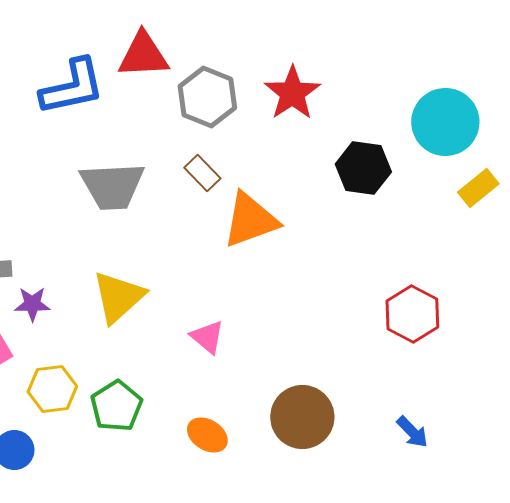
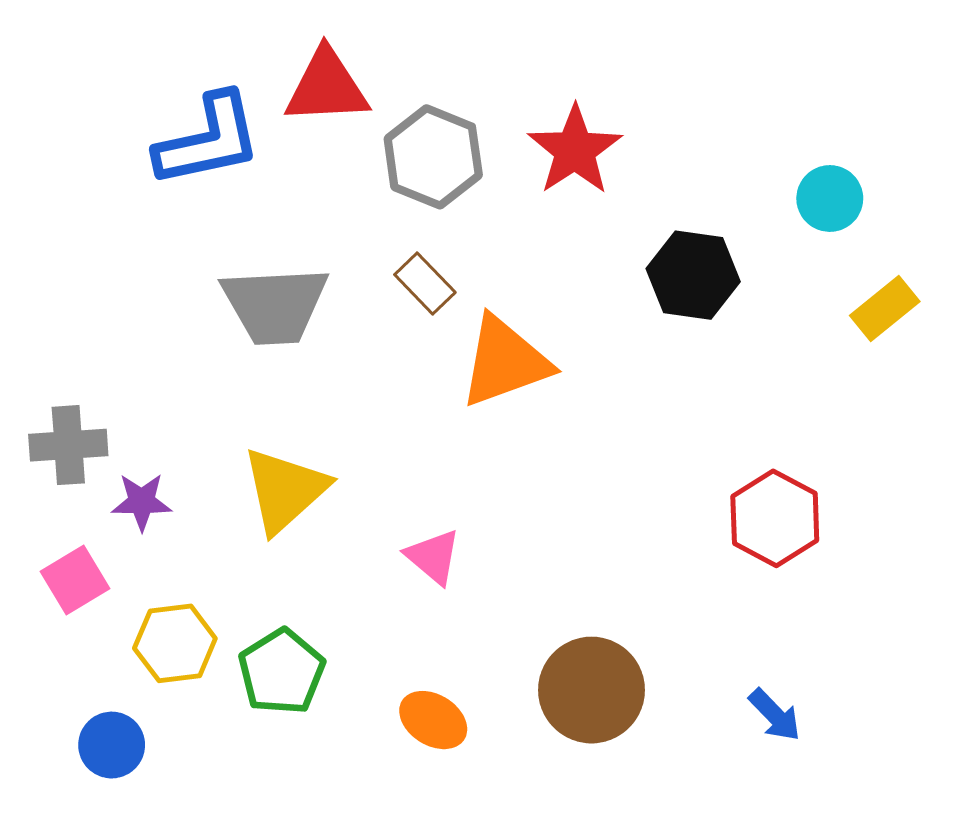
cyan circle: (445, 122) -> (830, 198), size x0.6

